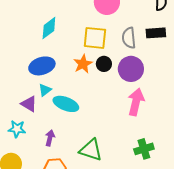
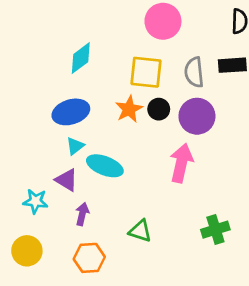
pink arrow: (136, 102) -> (181, 163), moved
purple triangle: (29, 104) -> (67, 180), moved
green triangle: (91, 150) -> (140, 231), size x0.7

